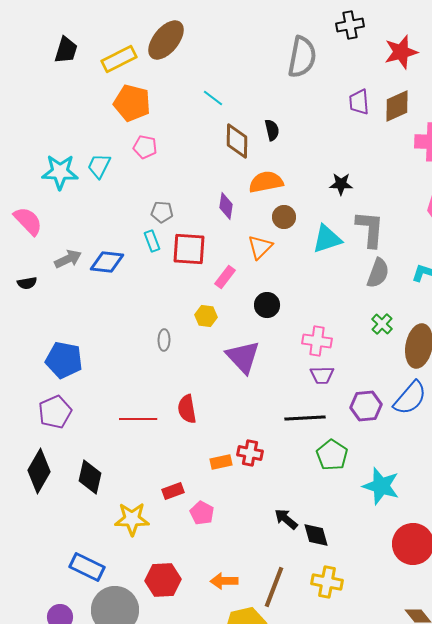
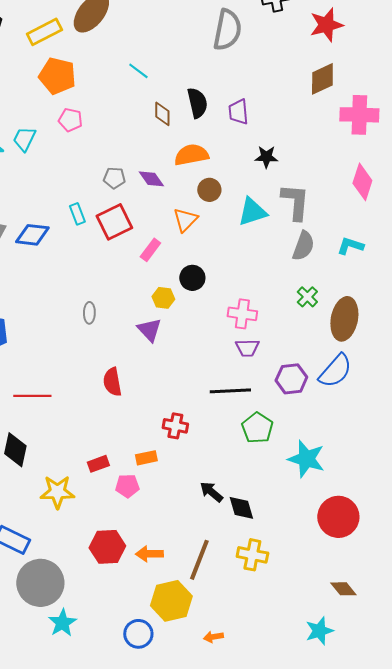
purple trapezoid: (359, 102) -> (238, 112), moved
black semicircle: (272, 130) -> (197, 103), size x1.4
brown diamond: (237, 141) -> (162, 114), size x0.7
purple diamond: (226, 206) -> (151, 179), turned -44
gray pentagon: (162, 212) -> (114, 178), moved
red square: (189, 249) -> (114, 222), turned -30
yellow hexagon: (206, 316) -> (163, 298), moved
purple triangle: (243, 357) -> (149, 330), moved, size x0.7
red line: (138, 419) -> (32, 396), moved
orange rectangle: (221, 462) -> (146, 458), moved
pink pentagon: (202, 513) -> (127, 486), turned -30
red hexagon: (163, 580) -> (107, 547), moved

